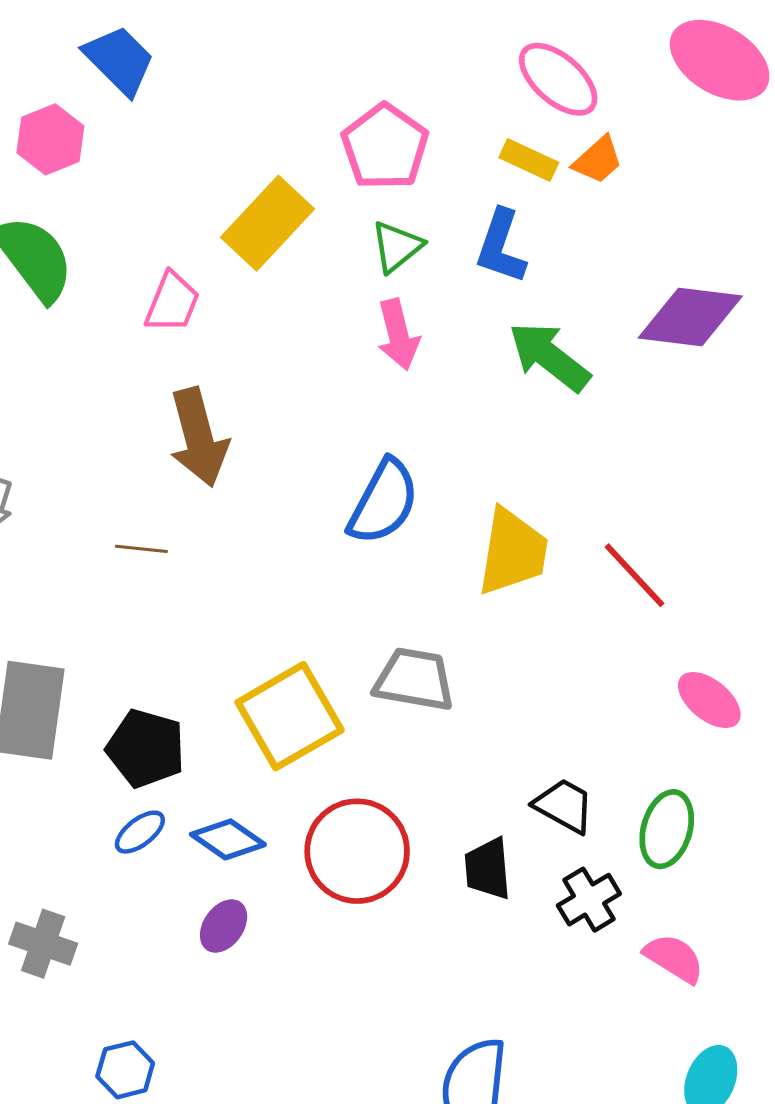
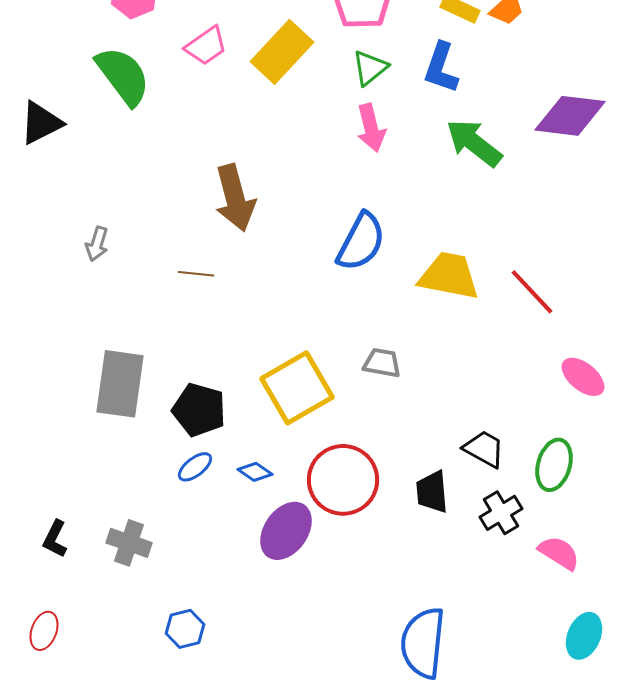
pink trapezoid: (172, 302) -> (206, 46), moved, turned 33
yellow trapezoid: (513, 552) -> (449, 276), turned -88
gray trapezoid: (414, 679) -> (382, 363), size x0.7
blue diamond: (228, 839) -> (255, 472), size x0.7
purple ellipse: (224, 926) -> (286, 531), moved, size x1.6

